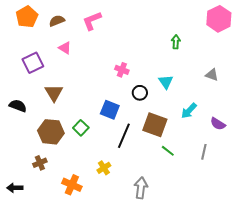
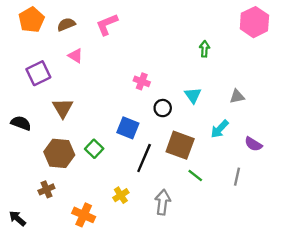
gray triangle: (212, 75) -> (237, 96), moved, turned -32
black arrow: (15, 188) -> (17, 218), turned 42
gray arrow: (141, 188) -> (163, 202), moved

